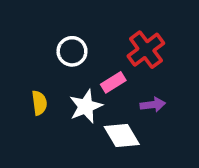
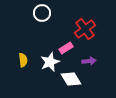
white circle: (72, 51) -> (42, 13), moved

